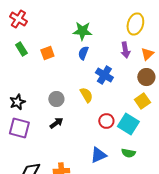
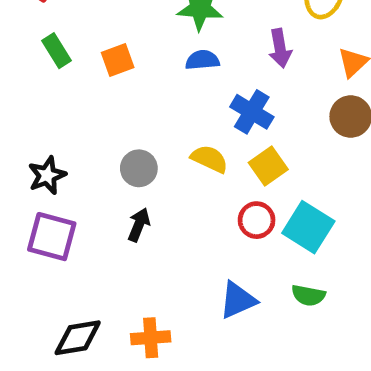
purple arrow: (125, 50) -> (280, 48), moved
blue semicircle: (83, 53) -> (202, 60), turned 64
yellow semicircle: (86, 95) -> (209, 159), turned -35
yellow square: (142, 101) -> (268, 166), moved
black arrow: (56, 123) -> (139, 225), turned -32

